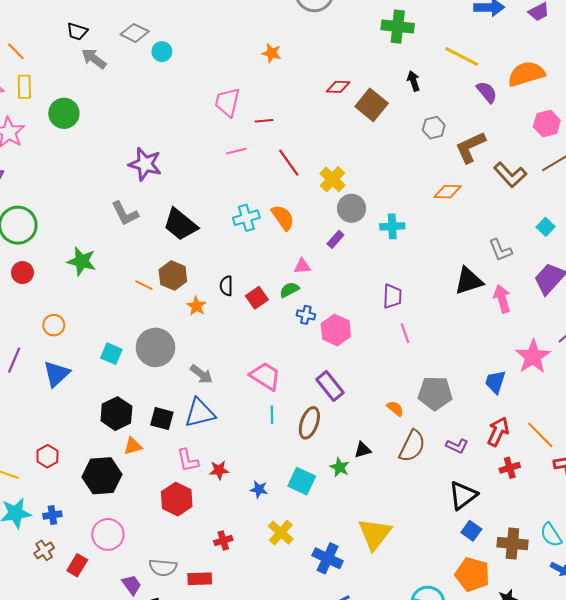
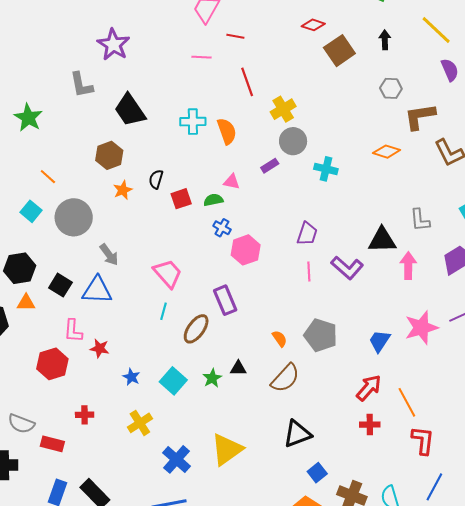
orange line: (144, 285) -> (48, 177), moved
purple L-shape: (457, 446) -> (347, 268), moved, size x1.5
black triangle: (463, 495) -> (297, 434), moved

